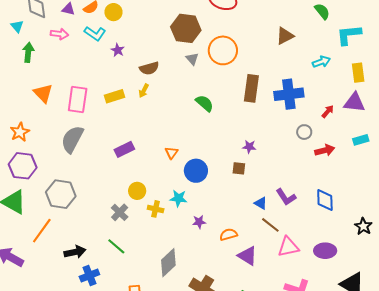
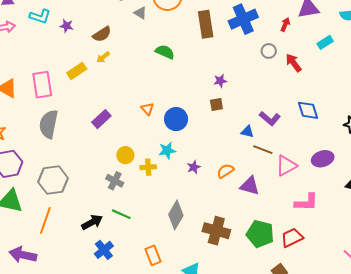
yellow arrow: (144, 91) -> (103, 57), turned 40
red arrow: (325, 150) -> (294, 63), turned -96
black arrow: (75, 252) -> (92, 222), moved

